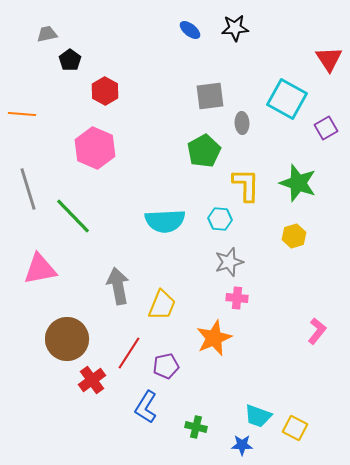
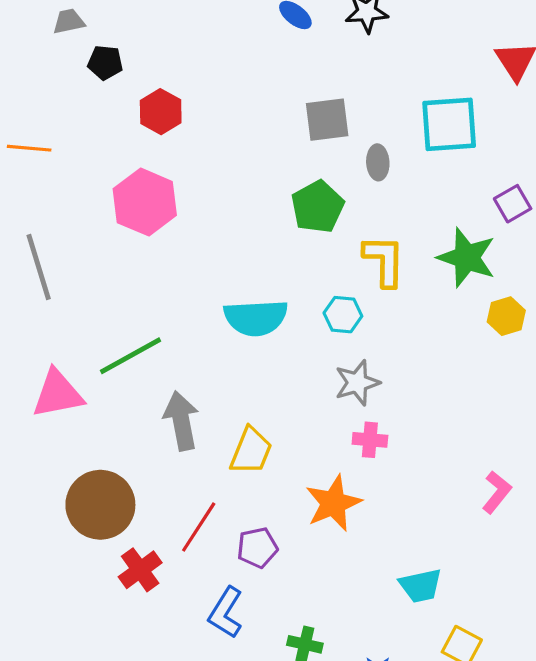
black pentagon: (70, 60) -> (105, 63), turned -30
cyan square: (287, 99) -> (449, 124), turned -33
purple square: (326, 128) -> (513, 204), moved
green line: (73, 216) -> (131, 356), moved, turned -75
yellow hexagon: (294, 236) -> (506, 316), moved
cyan trapezoid: (258, 416) -> (421, 586), moved, turned -32

